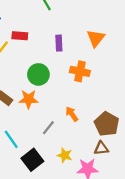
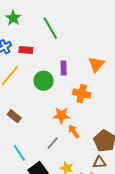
red rectangle: (20, 36) -> (26, 50), moved
green circle: (38, 74) -> (43, 81), moved
orange star: (29, 99) -> (61, 115), moved

